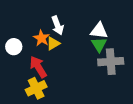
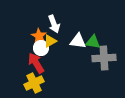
white triangle: (99, 31) -> (78, 41), moved
green triangle: (99, 45) -> (93, 42), turned -49
white circle: (14, 47) -> (41, 48), moved

